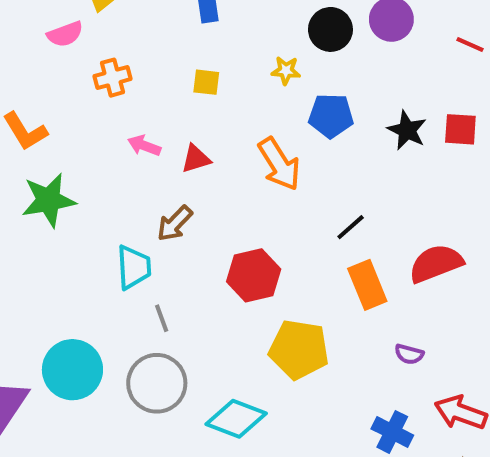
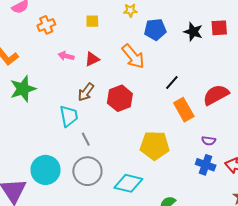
red hexagon: (254, 275) -> (120, 98), moved
blue cross: (392, 432) -> (206, 165), moved

